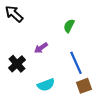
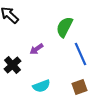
green semicircle: (69, 26) -> (64, 27), size x1.5
blue line: (76, 63) -> (80, 54), moved

